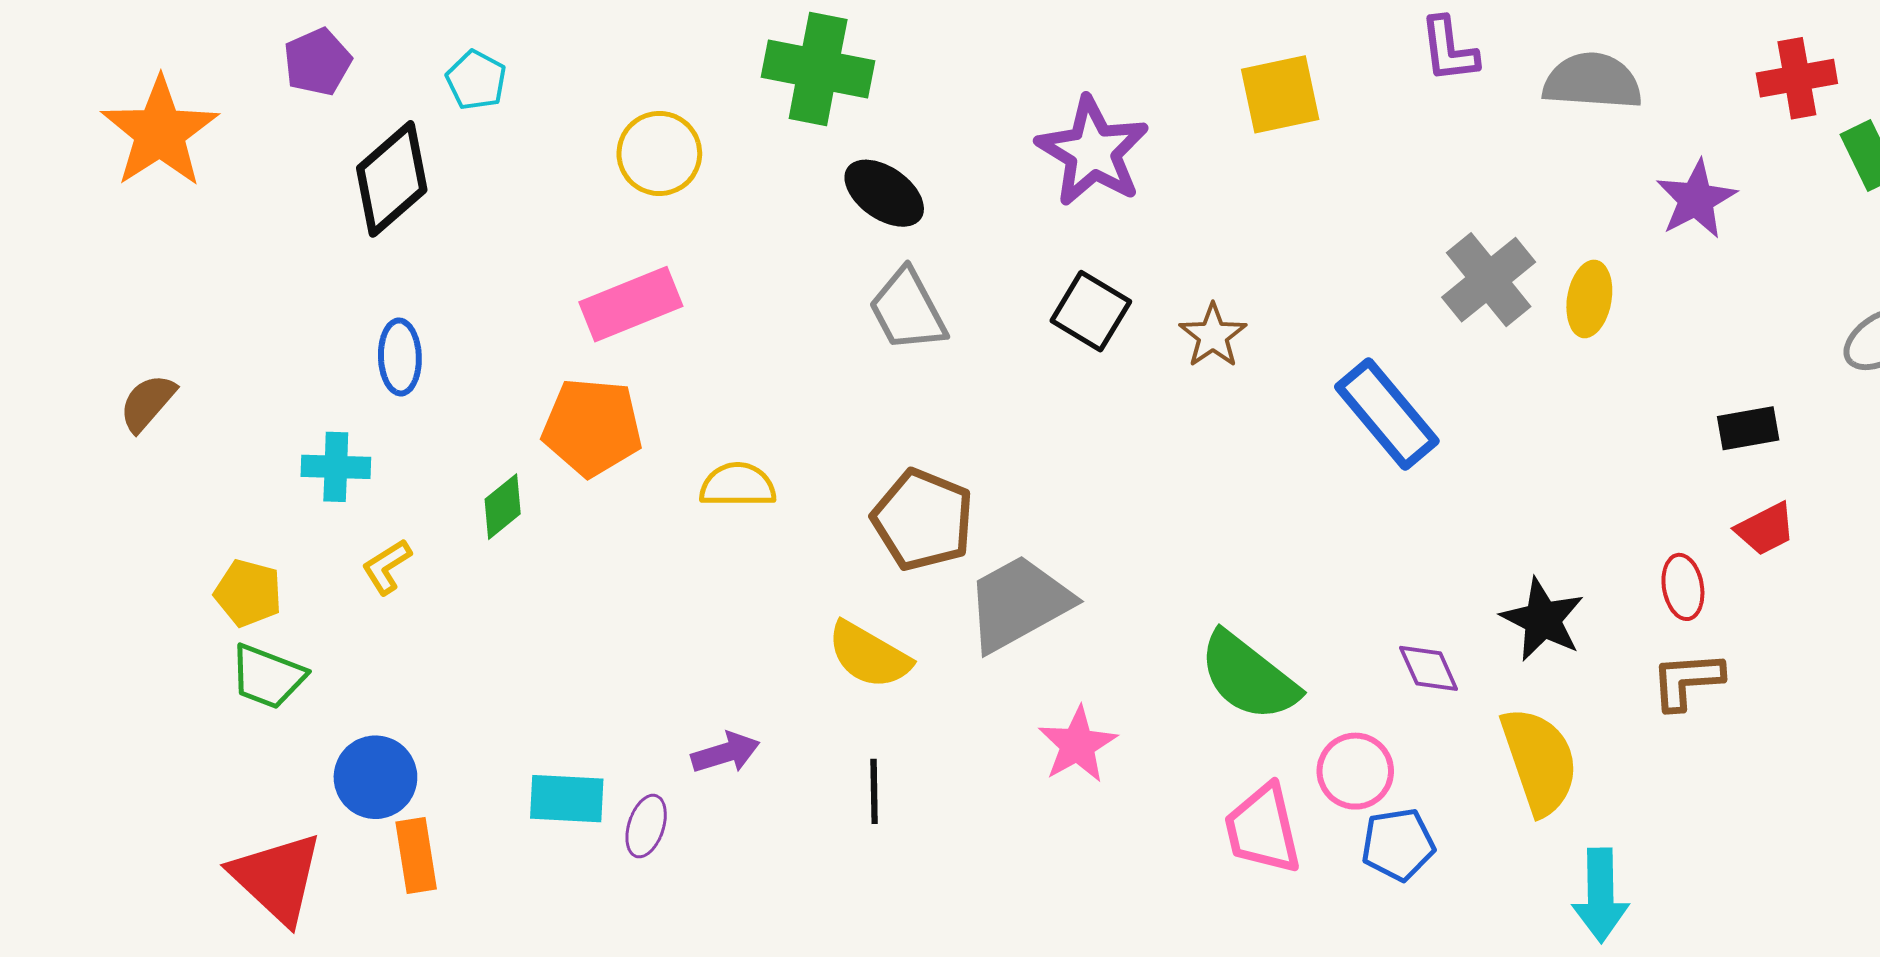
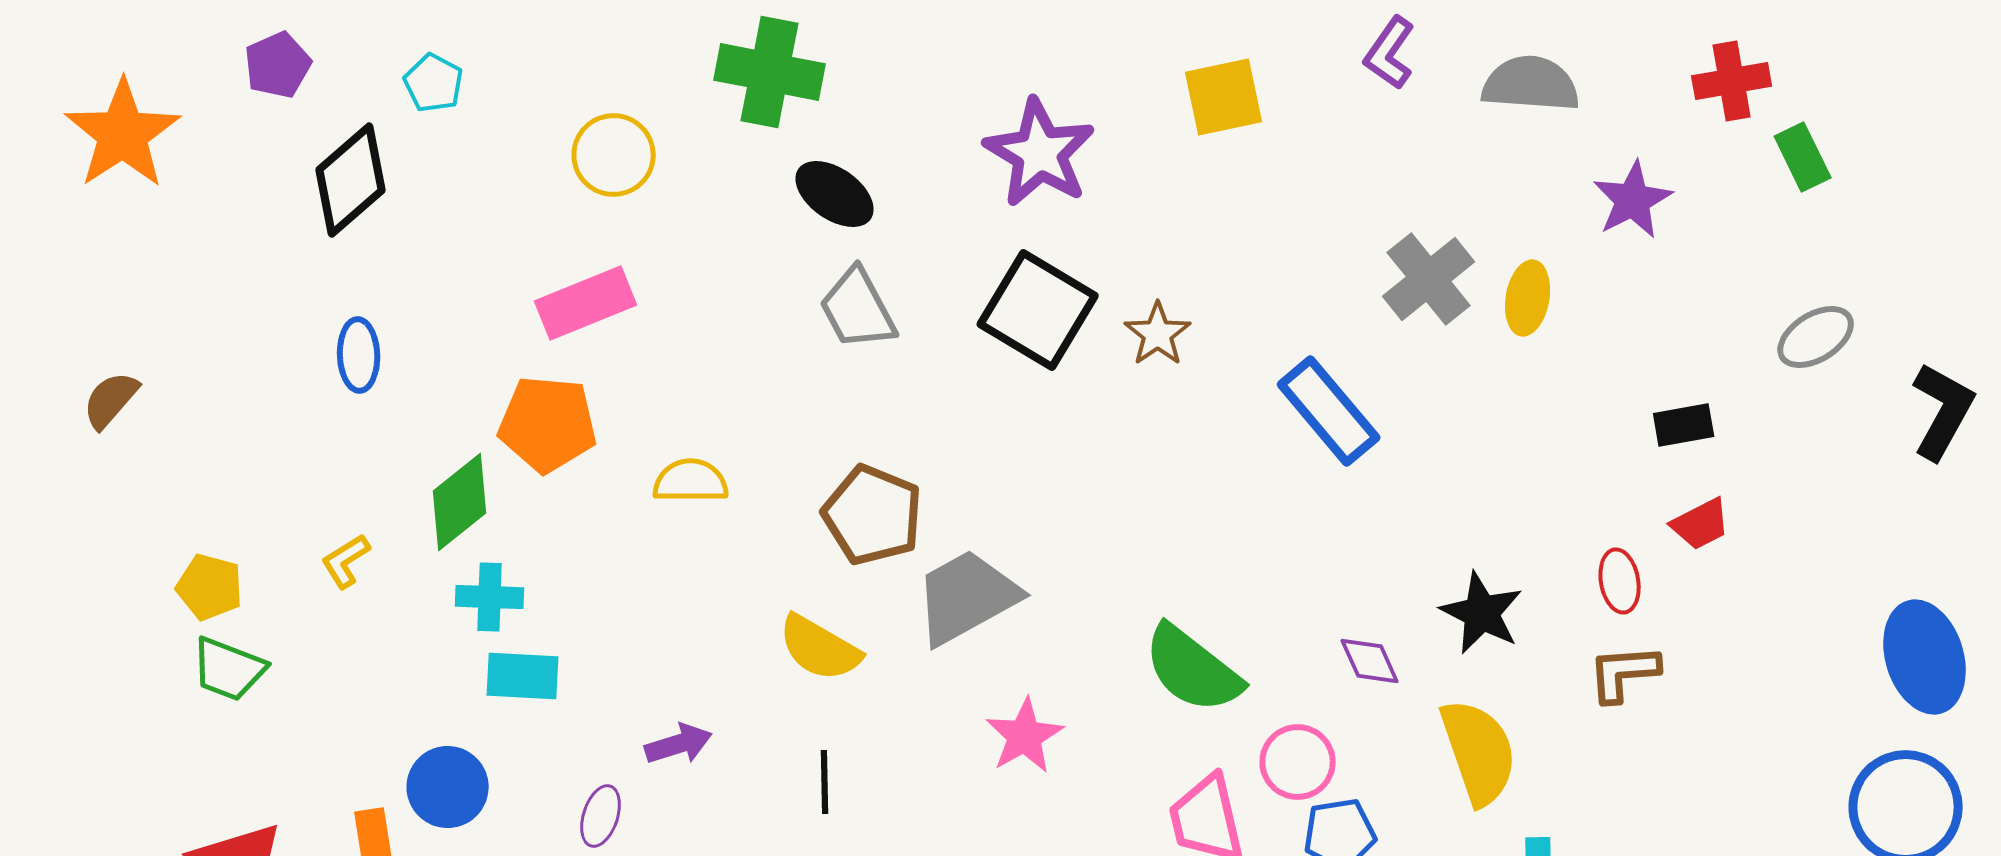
purple L-shape: (1449, 50) -> (1390, 53), turned 42
black square: (1091, 311) -> (1038, 310), size x1.5
cyan cross: (336, 467) -> (490, 597), moved
green diamond: (503, 507) -> (460, 502), size x1.5
blue circle: (375, 777) -> (448, 787), moved
cyan rectangle: (567, 799) -> (523, 676), moved

